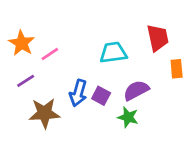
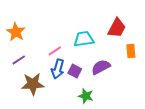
red trapezoid: (158, 38) -> (117, 28), turned 40
pink line: (50, 54) -> (55, 51), moved
green star: (128, 117) -> (86, 96), moved

